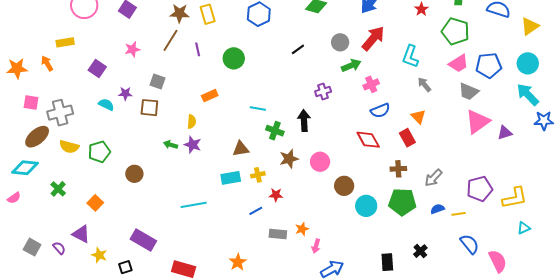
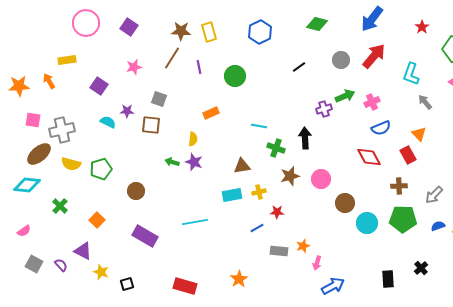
green arrow: (351, 65) -> (345, 96), moved
pink semicircle: (14, 198) -> (24, 231), moved
purple rectangle: (143, 240) -> (145, 236), moved

